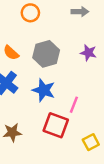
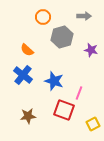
gray hexagon: (46, 54) -> (62, 37), moved

